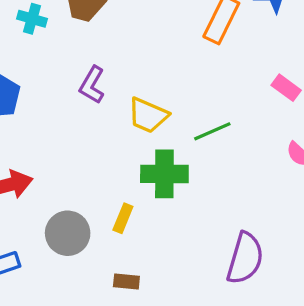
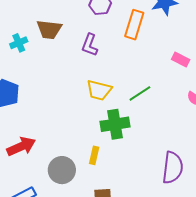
cyan cross: (32, 19) -> (19, 43), turned -30
purple L-shape: (92, 85) -> (90, 45), moved

